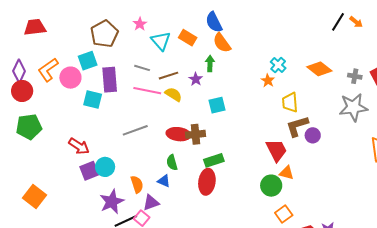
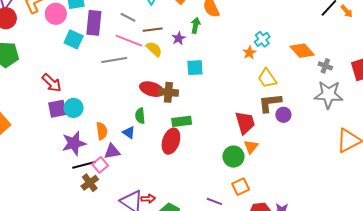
gray cross: (355, 76) -> (325, 66), moved
yellow trapezoid: (290, 102) -> (267, 78), turned -40
gray line: (135, 130) -> (114, 60), moved
orange triangle: (287, 173) -> (251, 147), turned 42

